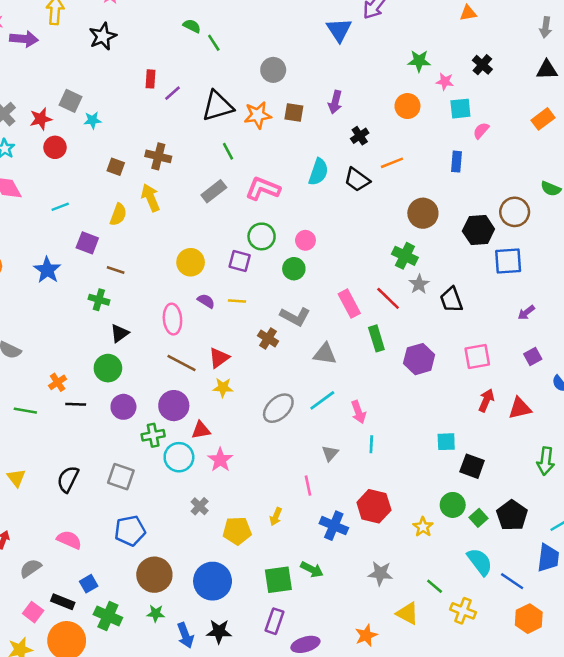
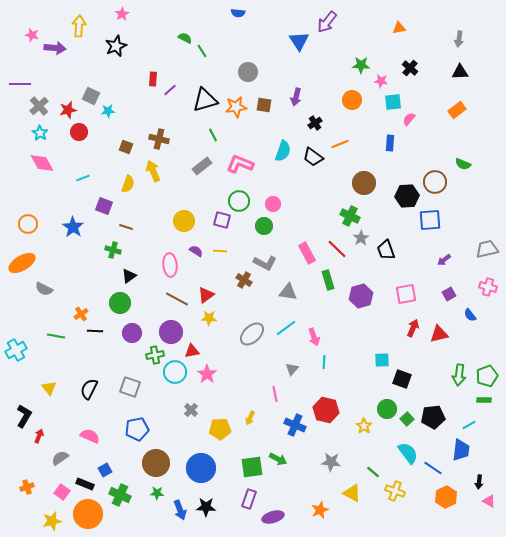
black pentagon: (512, 515) -> (433, 417), turned 30

